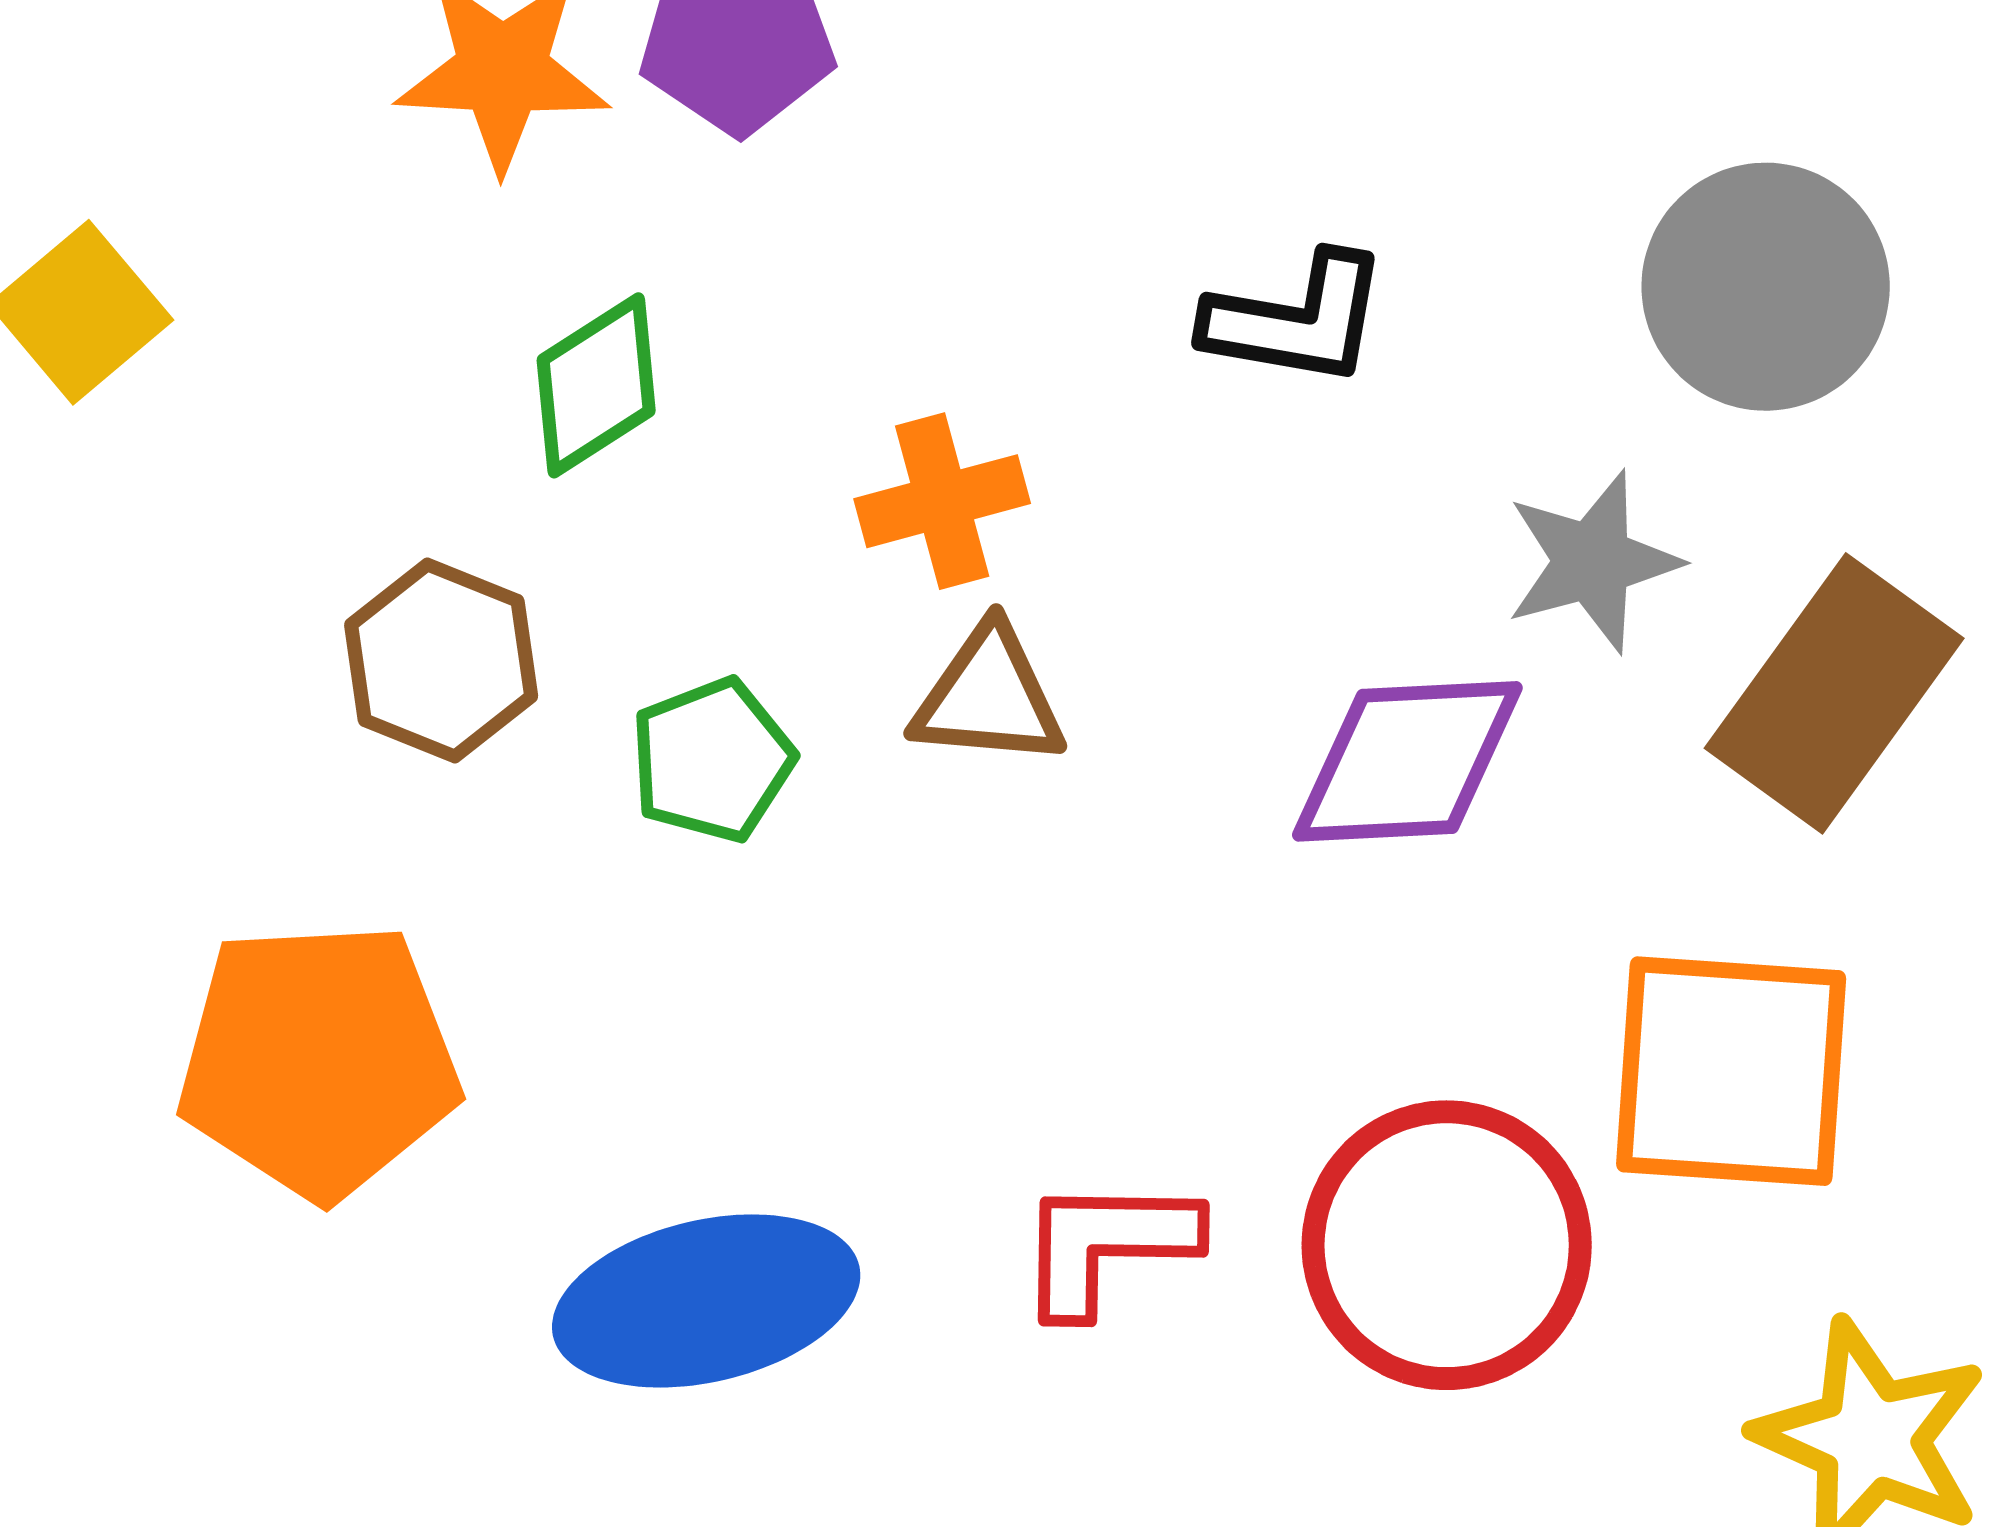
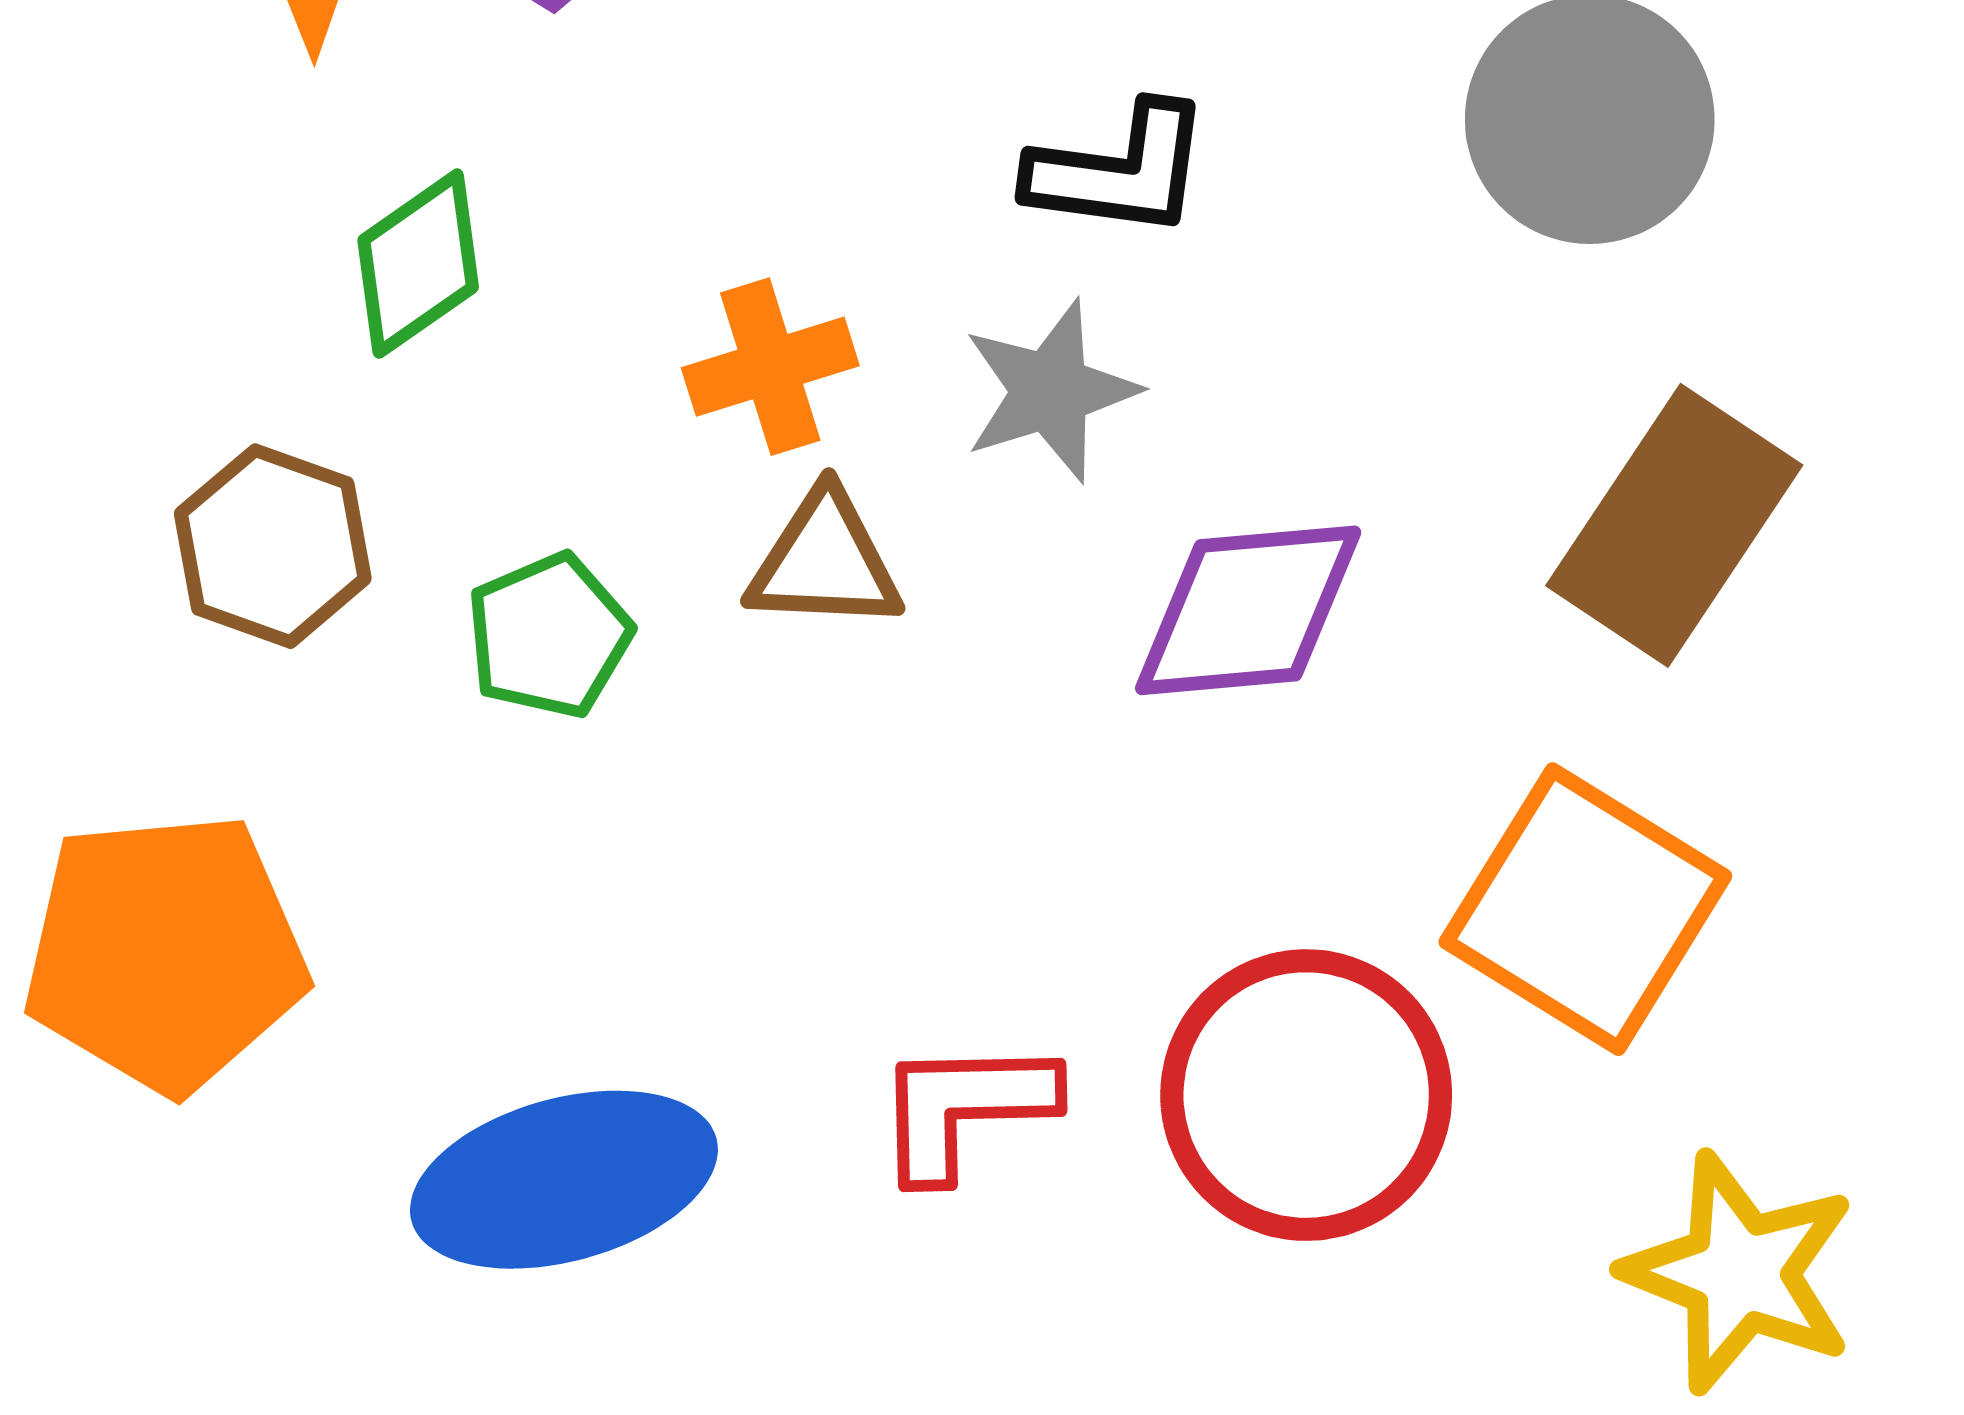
gray star: (1592, 562) -> (1050, 391), moved
orange square: (1731, 1071) -> (1585, 909), turned 30

